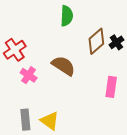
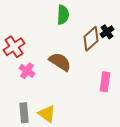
black cross: (116, 42) -> (107, 32), moved

